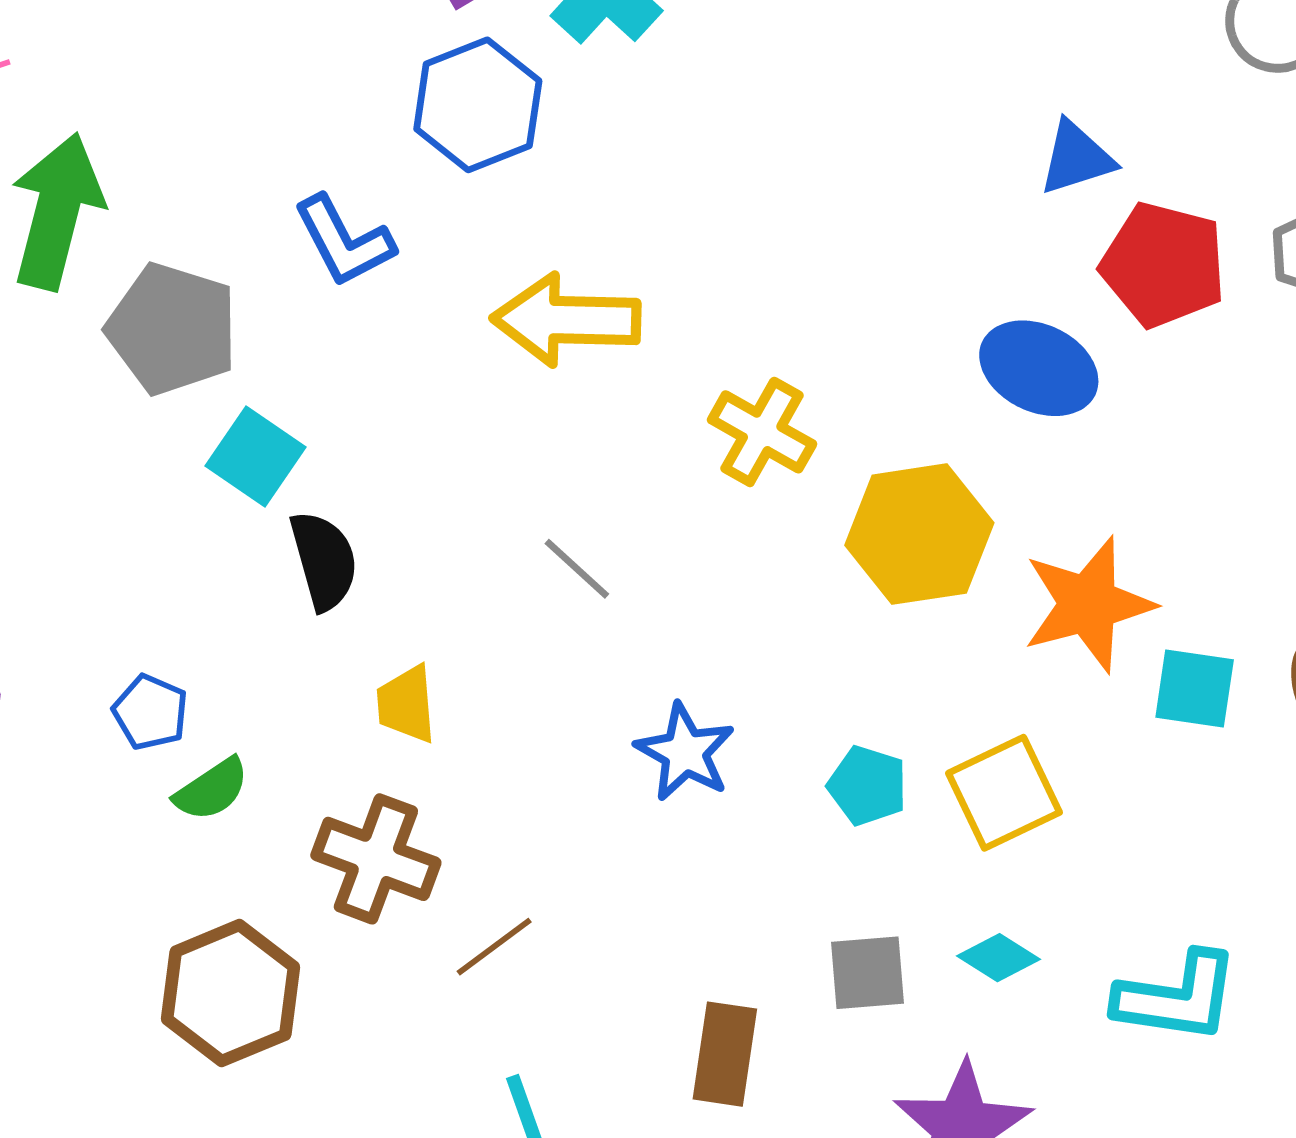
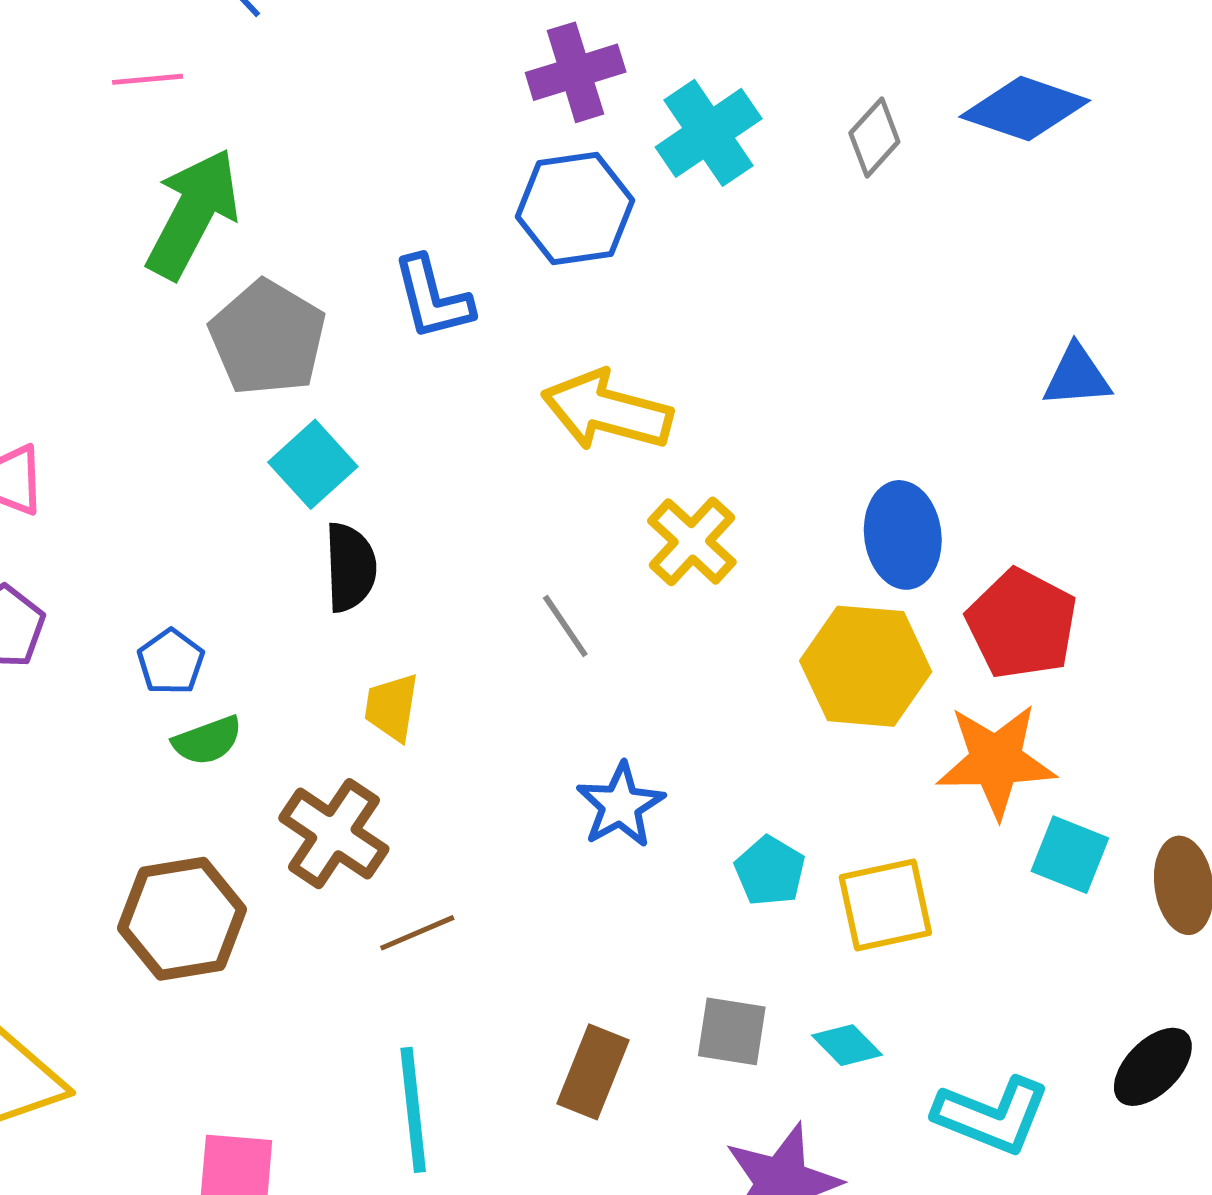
red pentagon: (1163, 265) -> (1022, 624), moved
blue ellipse: (1039, 368) -> (903, 535), moved, turned 44
yellow cross: (762, 432) -> (692, 541), moved

